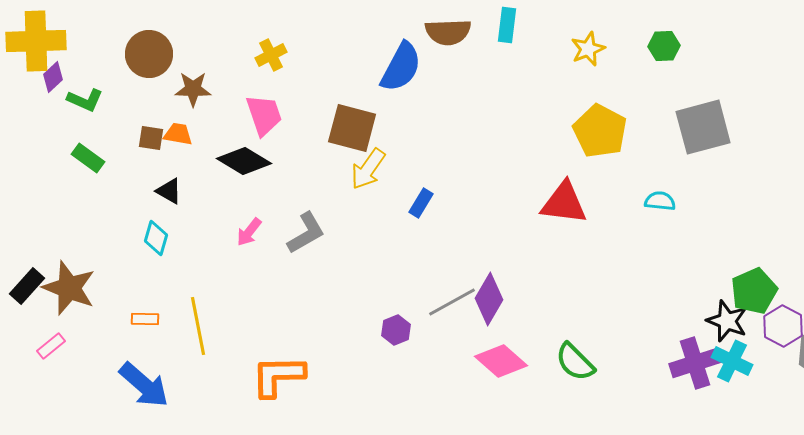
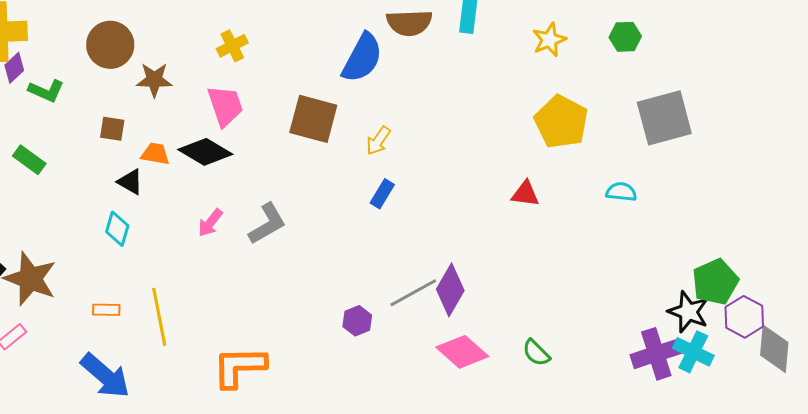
orange trapezoid: (178, 134) -> (155, 154), moved
green rectangle: (88, 158) -> (29, 160), moved
yellow arrow: (368, 169) -> (378, 141), moved, size x0.7
red triangle: (564, 203) -> (525, 194), size x0.6
green semicircle: (575, 362) -> (536, 353), size x0.7

